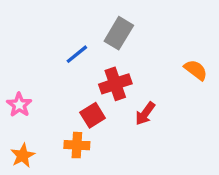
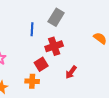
blue line: (77, 54) -> (32, 29), turned -48
red arrow: (145, 114) -> (71, 72), moved

